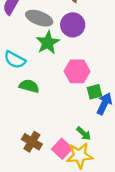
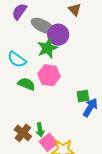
purple circle: (73, 25) -> (58, 35), moved
pink hexagon: (77, 71) -> (49, 75), moved
green arrow: (84, 134) -> (40, 130), moved, turned 32

